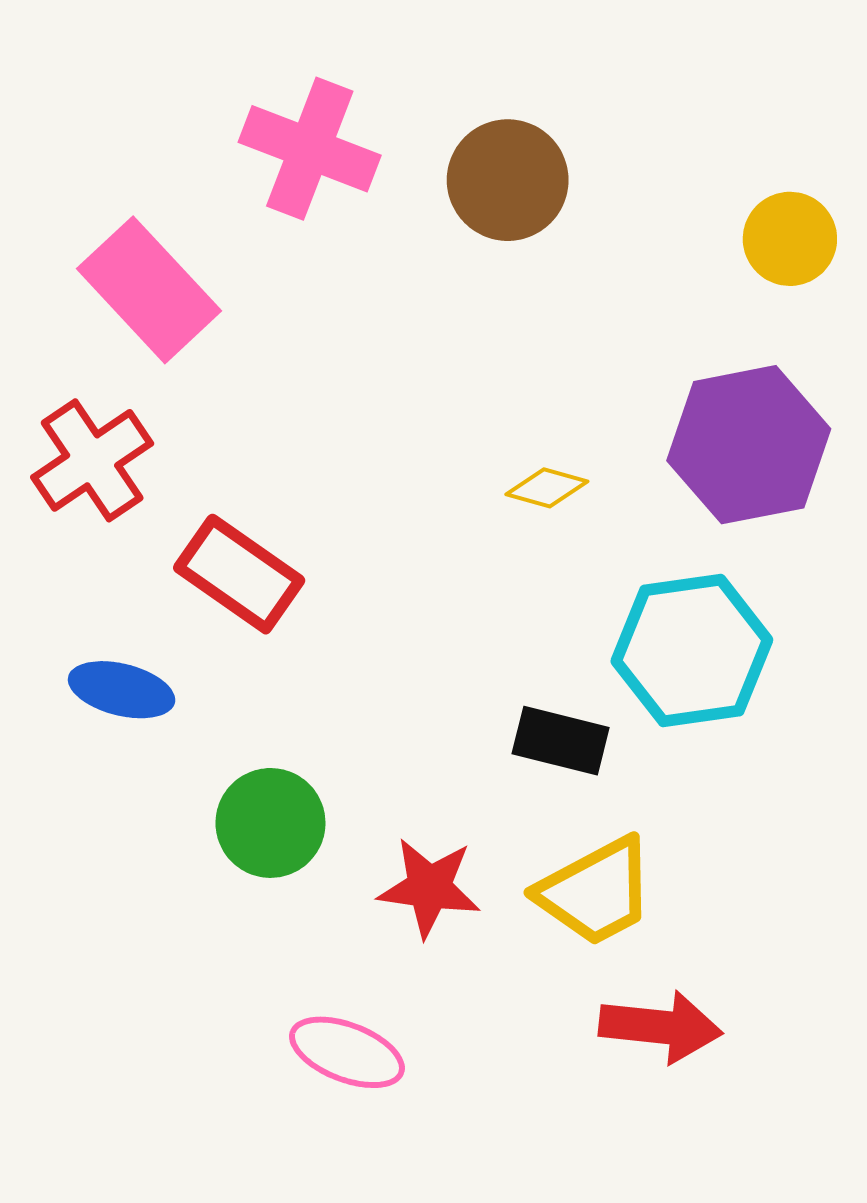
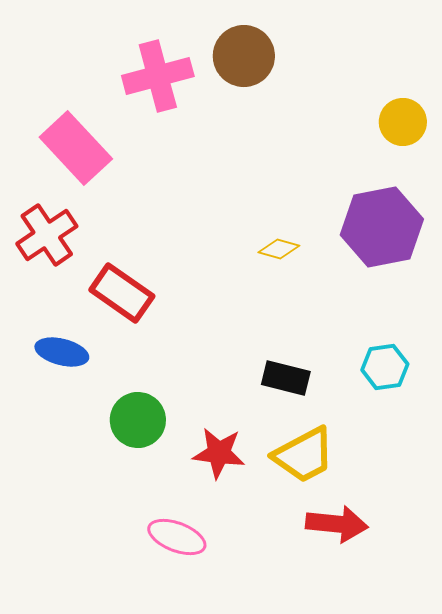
pink cross: (310, 149) -> (158, 76), turned -36
brown circle: (508, 180) -> (244, 56), moved
cyan hexagon: (692, 651) -> (385, 367), moved, size x0.6

